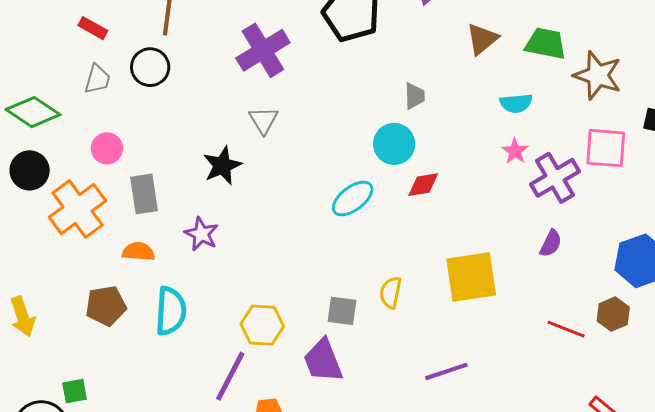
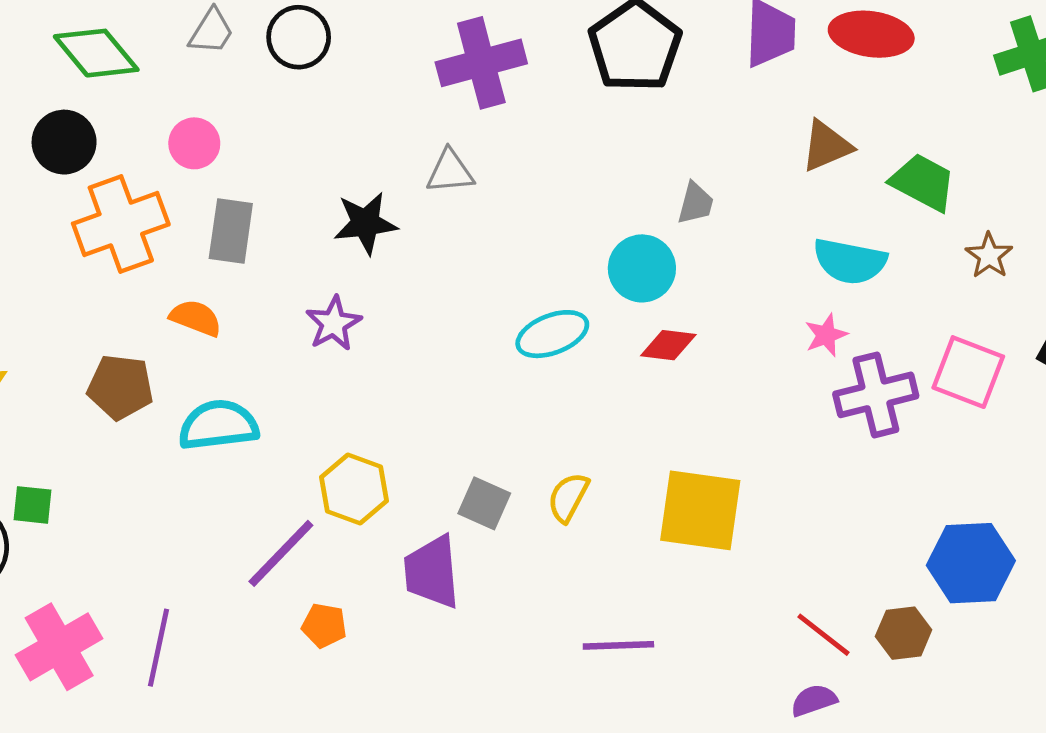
brown star: (598, 75) -> (989, 256), size x0.6
cyan semicircle: (516, 103) -> (850, 261), size x1.4
gray triangle: (263, 120) -> (450, 172), turned 40
purple star: (201, 234) -> (334, 323), moved
purple semicircle: (551, 243) -> (814, 700), moved, turned -152
cyan semicircle: (171, 311) -> (218, 425), turned -117

